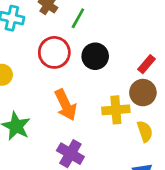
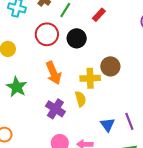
red rectangle: (147, 64) -> (99, 15), moved
yellow semicircle: (145, 131) -> (80, 99), moved

